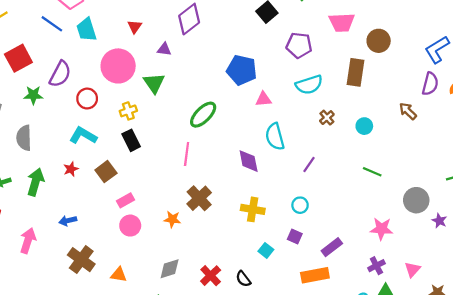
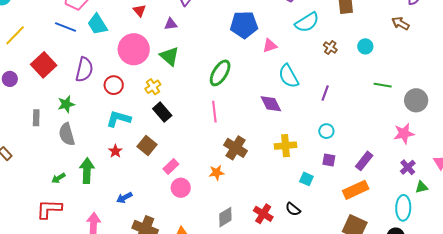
green star: (33, 95) -> (66, 104), moved
gray circle: (416, 200) -> (416, 100), moved

